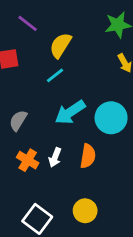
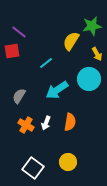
purple line: (28, 23) -> (19, 32), moved
yellow semicircle: (60, 45) -> (71, 41), moved
cyan circle: (111, 118) -> (89, 79), moved

